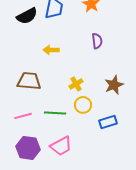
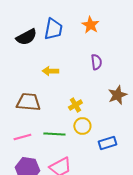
brown star: (114, 85) -> (117, 95), moved

